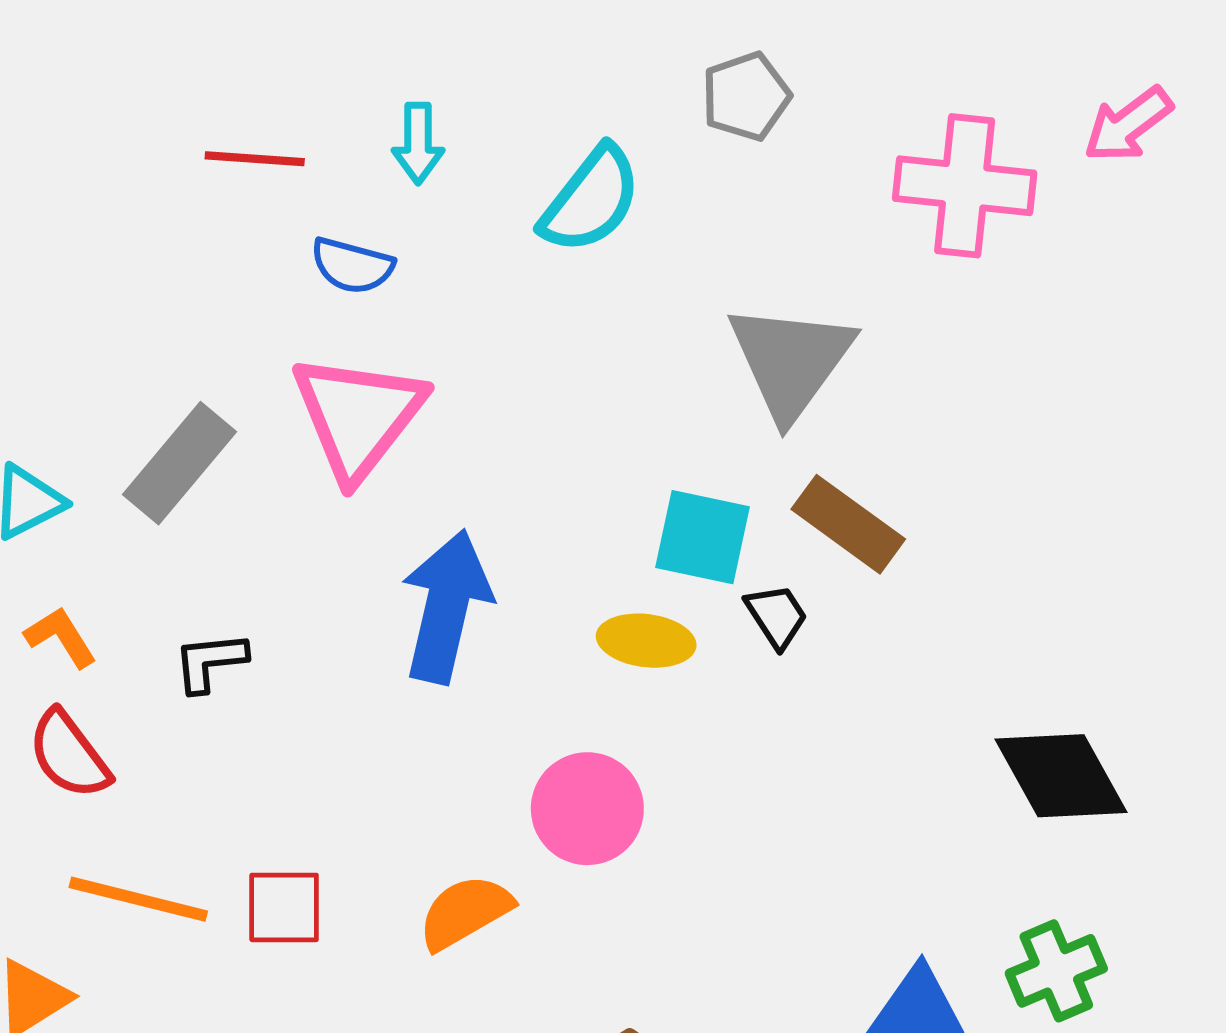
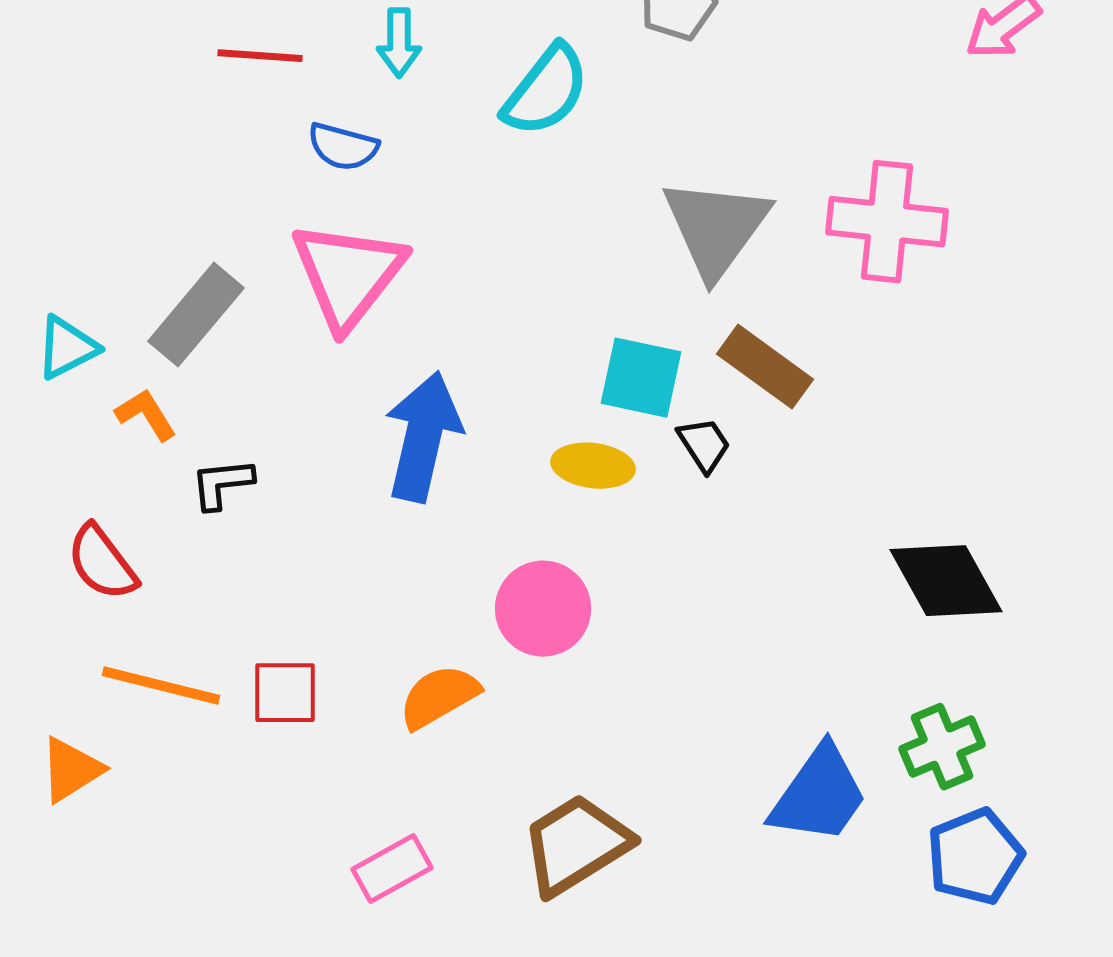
pink cross: (965, 186) -> (887, 222), moved
orange L-shape: (61, 637) -> (146, 415), moved

